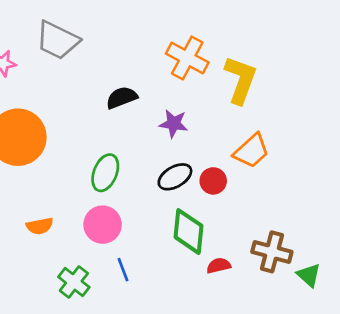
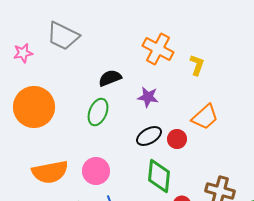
yellow L-shape: (240, 80) -> (197, 65), size x0.6
green ellipse: (105, 173) -> (98, 112), moved
orange semicircle: (40, 226) -> (50, 172), size x1.8

